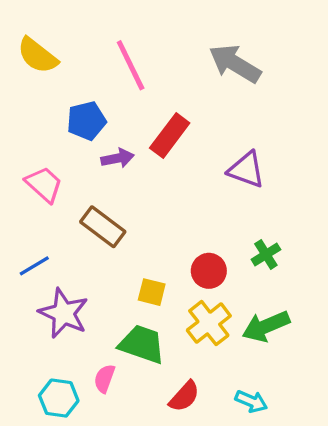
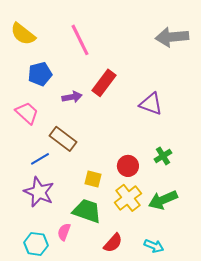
gray arrow: (235, 64) -> (172, 37), moved, turned -36
blue pentagon: (86, 121) -> (40, 74), moved
blue line: (34, 266) -> (40, 159), moved

